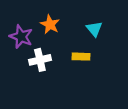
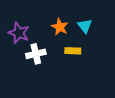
orange star: (50, 24) -> (60, 27), moved

